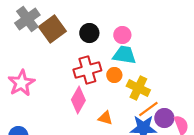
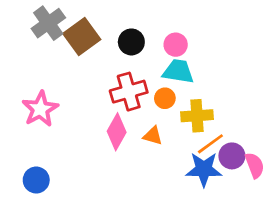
yellow cross: (138, 88) -> (197, 116), turned -30
orange triangle: (105, 118) -> (153, 136), moved

